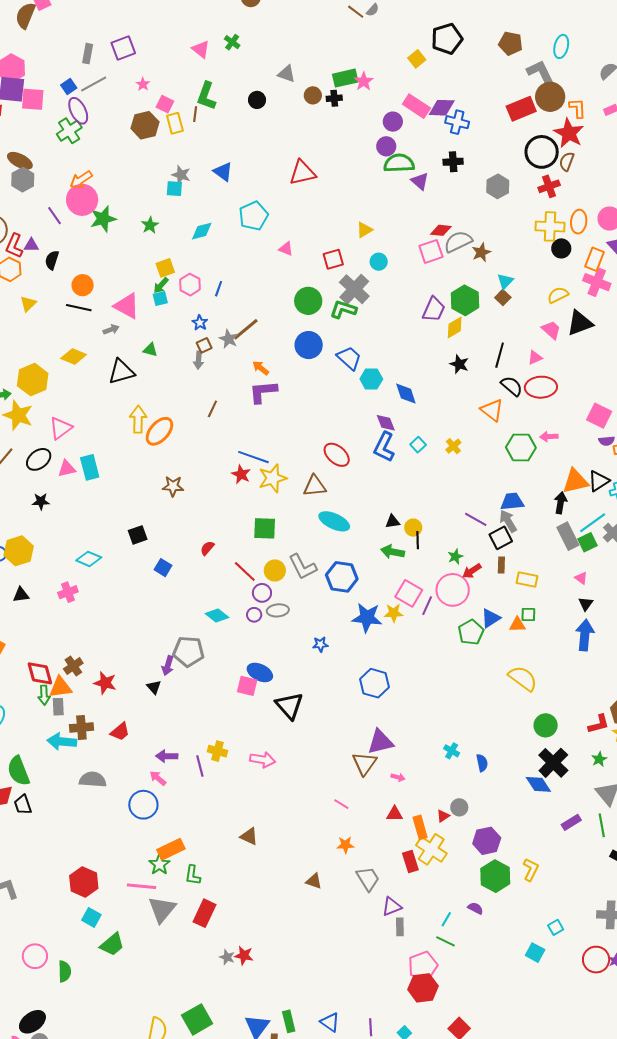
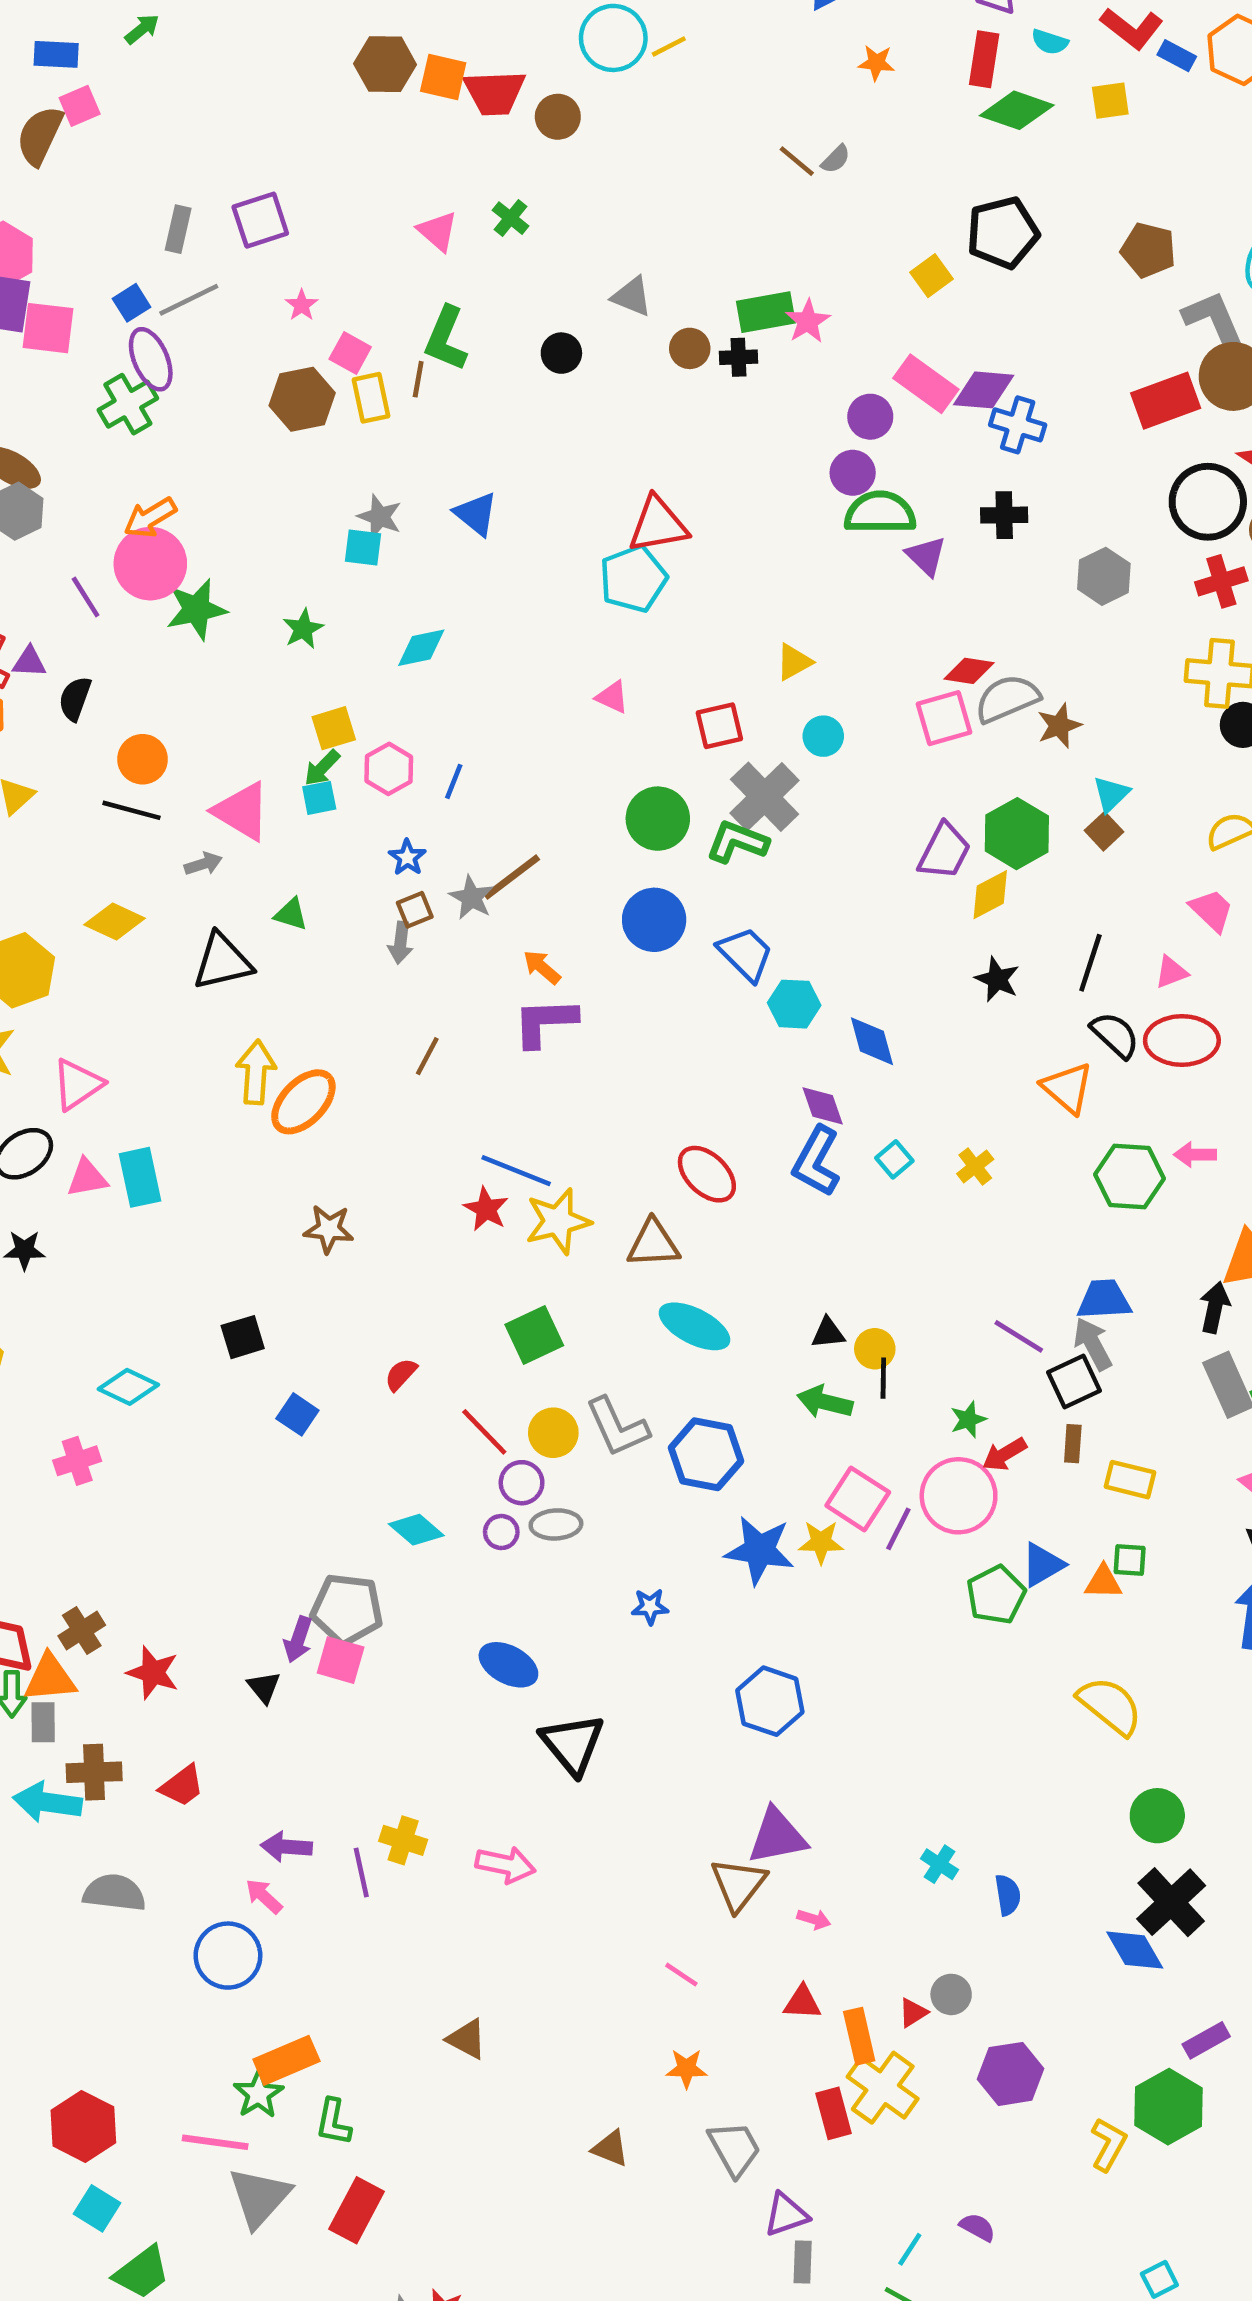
cyan pentagon: (254, 216) -> (633, 579), moved
green square: (265, 528) -> (534, 1335), turned -30
pink square: (247, 686) -> (341, 1660), moved
green hexagon: (495, 876) -> (1168, 2107), moved

